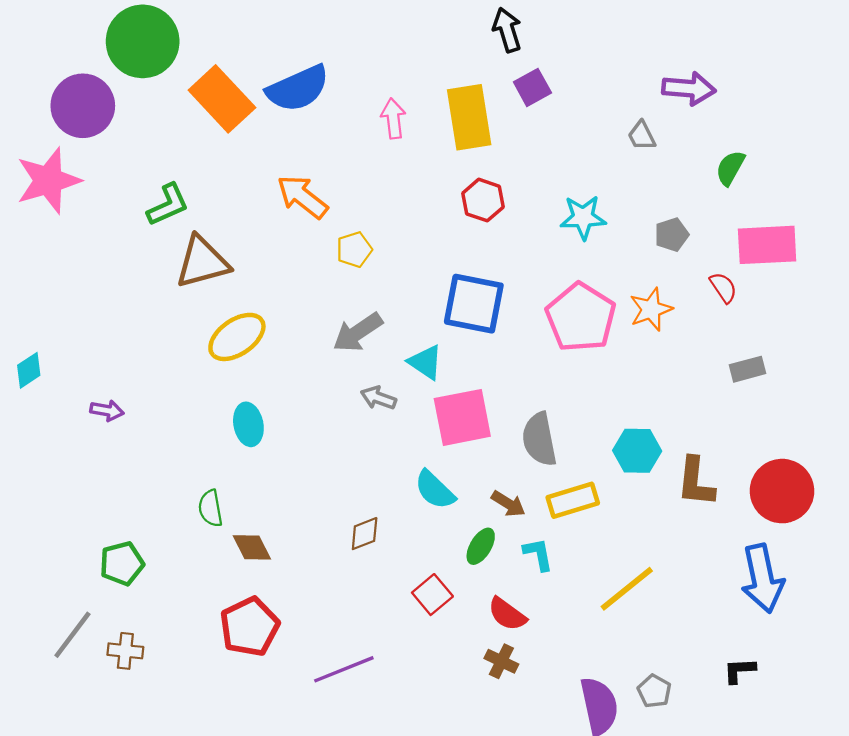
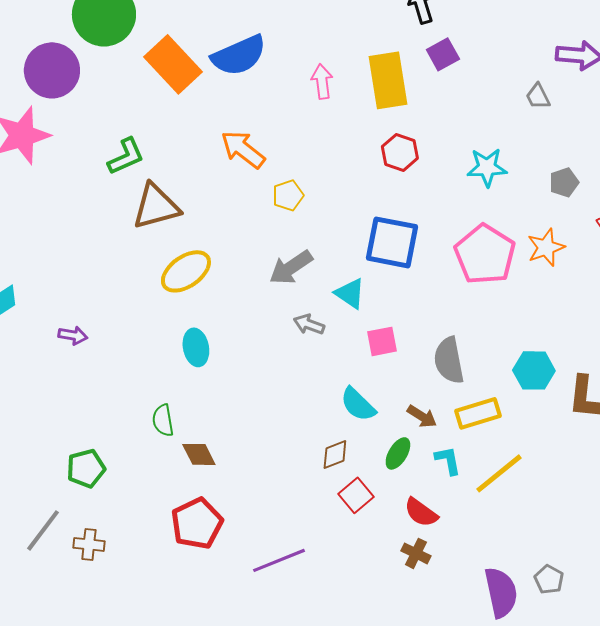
pink square: (462, 417) -> (382, 341), size x0.6
brown diamond: (365, 534) -> (335, 454), moved
yellow line: (627, 589) -> (499, 473), moved

